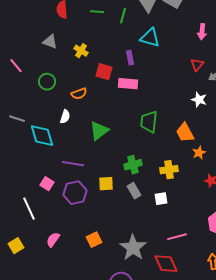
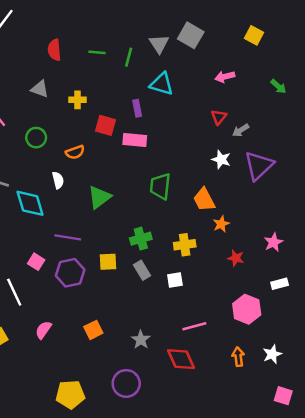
pink arrow: (202, 32) -> (225, 77), turned 70
yellow cross: (81, 51) -> (77, 100), turned -32
white semicircle: (65, 117) -> (58, 180), turned -32
gray star: (133, 248) -> (141, 340), size x0.6

